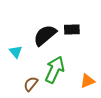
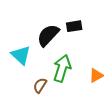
cyan triangle: (16, 52) -> (21, 55), size x1.5

